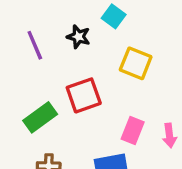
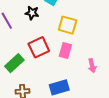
pink rectangle: (133, 131) -> (65, 51), moved

